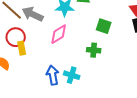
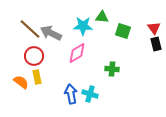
green square: (104, 26) -> (123, 31), moved
yellow rectangle: (22, 48) -> (37, 77), moved

